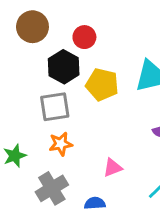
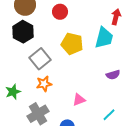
black hexagon: (64, 67) -> (23, 32), moved
gray square: (55, 107) -> (40, 59), turned -30

